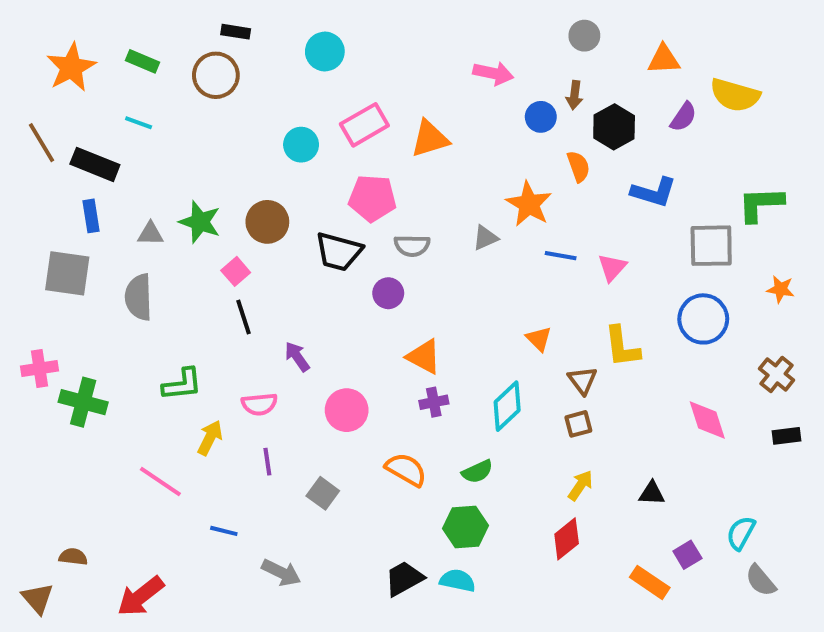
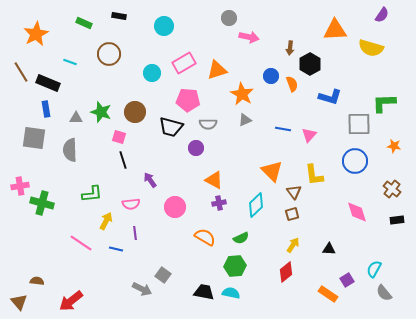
gray circle: (584, 36) -> (229, 18), moved
orange triangle: (664, 59) -> (335, 30), size x1.4
green rectangle: (143, 61) -> (84, 23), moved
brown circle: (216, 75) -> (109, 54), moved
blue circle: (541, 117) -> (271, 76), moved
purple semicircle: (683, 117) -> (382, 15), moved
orange star: (529, 204) -> (242, 94), moved
pink square: (236, 271) -> (119, 137), turned -32
orange triangle: (539, 339) -> (272, 171), size x1.6
gray square: (323, 493) -> (163, 275), moved
blue line: (224, 531) -> (116, 249), moved
black trapezoid: (404, 579) -> (204, 292), turned 40

